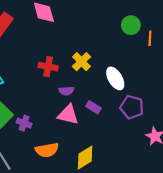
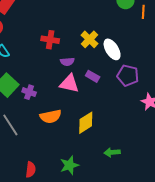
yellow cross: (82, 62) -> (89, 39), moved

